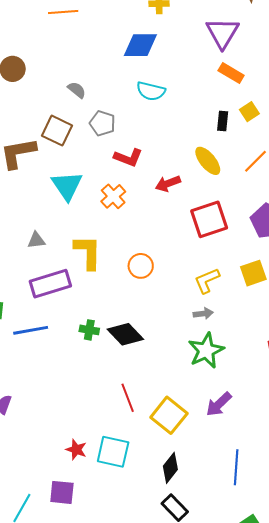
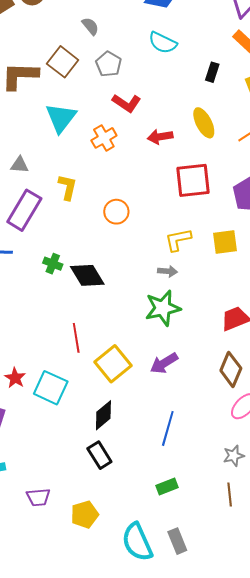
black rectangle: (223, 121) -> (212, 72), moved
yellow L-shape: (88, 252) -> (68, 187), size x0.7
purple rectangle: (50, 284) -> (24, 210), turned -54

